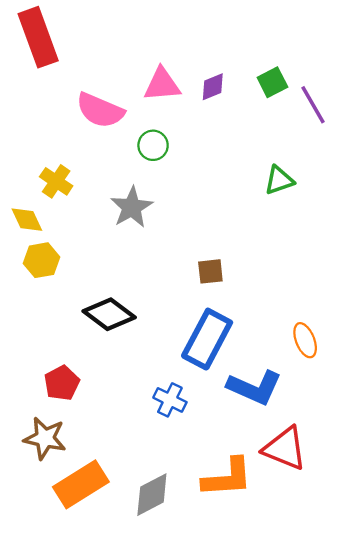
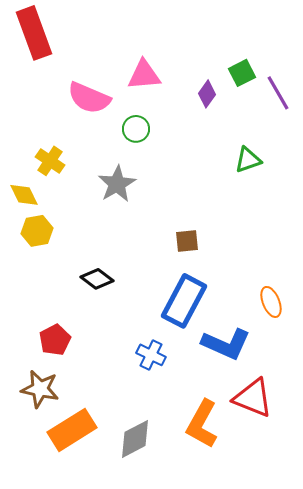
purple diamond: (213, 87) -> (207, 94), moved, turned -32
black diamond: (109, 314) -> (97, 279), size x0.7
orange L-shape: (227, 478) -> (202, 424), turned 123

